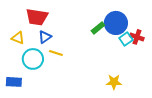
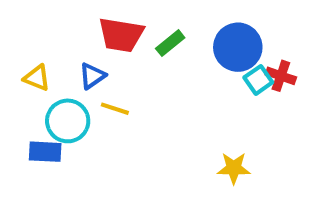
red trapezoid: (37, 17) -> (121, 35), moved
green rectangle: (98, 28) -> (170, 43), moved
blue rectangle: (14, 82) -> (45, 152), moved

